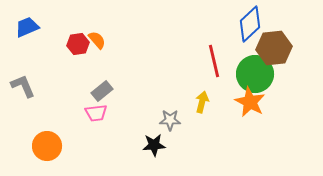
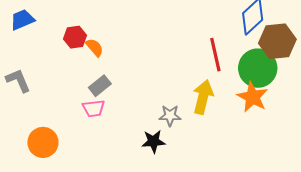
orange semicircle: (97, 40) -> (95, 47), moved
yellow arrow: (202, 102) -> (203, 97), size x1.5

